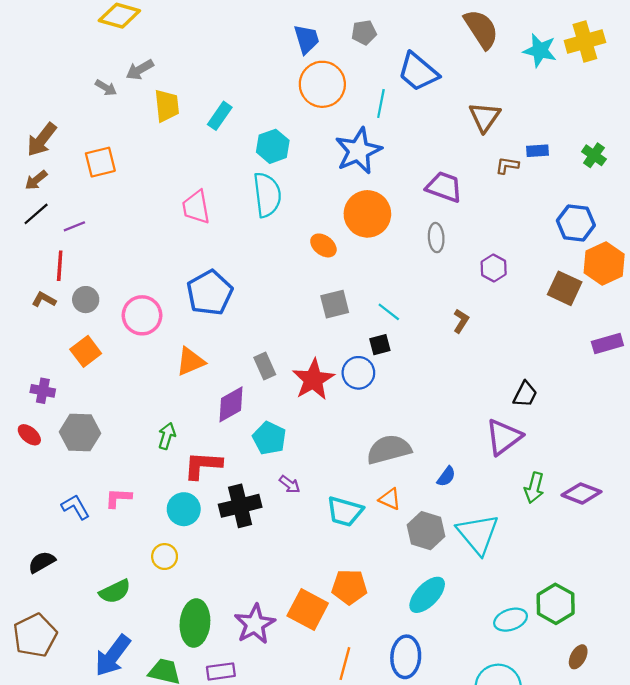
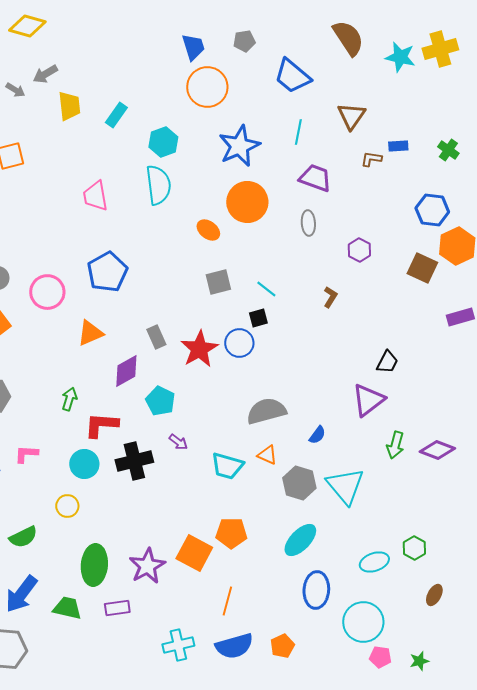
cyan line: (381, 103) -> (298, 132), moved
green hexagon: (556, 604) -> (414, 548), size x0.7
blue ellipse: (406, 657) -> (316, 590), moved

